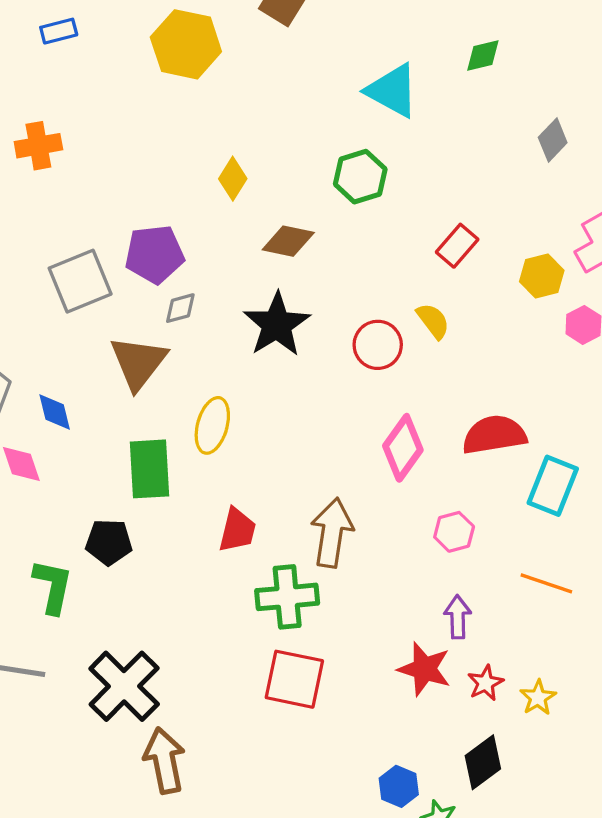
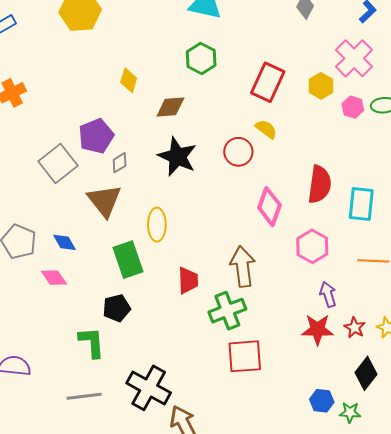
red rectangle: (457, 246) -> (268, 82), size x1.5
red semicircle: (494, 435) -> (320, 184), turned 123
pink hexagon: (454, 532) -> (312, 246), size x1.4

